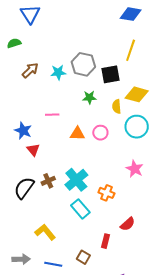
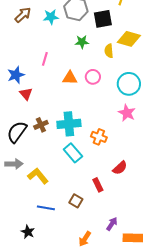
pink line: (52, 115) -> (45, 59), turned -72
cyan circle: (137, 127) -> (129, 84), moved
blue star: (23, 131) -> (16, 75), turned 30
cyan cross: (76, 180) -> (69, 124), turned 35
red rectangle: (105, 241) -> (98, 185), turned -40
gray arrow: (21, 259) -> (14, 164), moved

